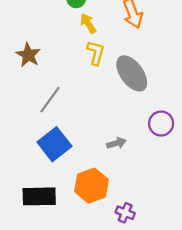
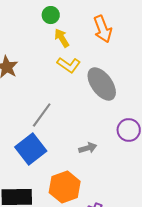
yellow L-shape: (96, 53) -> (69, 65), turned 110
gray line: (50, 100) -> (42, 115), moved

